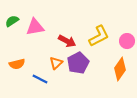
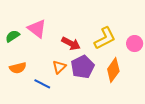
green semicircle: (12, 21) -> (13, 36), moved
pink triangle: (35, 27) -> (37, 29), turned 48
orange diamond: (120, 69) -> (113, 70), moved

